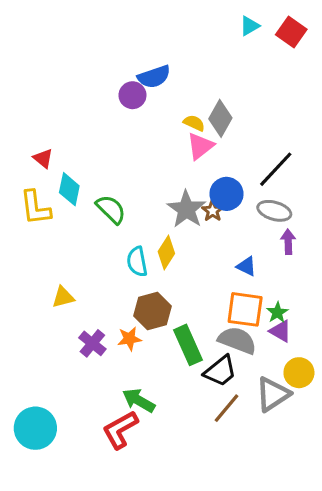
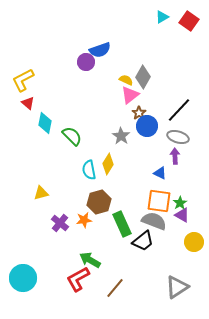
yellow L-shape: (35, 208) -> (23, 80), moved, turned 70
gray star: (186, 209) -> (121, 136), size x0.7
brown star: (213, 211) -> (139, 113), moved
purple arrow: (288, 242) -> (175, 156), moved
gray triangle: (273, 394) -> (177, 287), moved
brown line: (227, 408) -> (115, 288), moved

